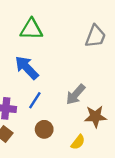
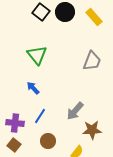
green triangle: (31, 29) -> (37, 55), turned 50
blue arrow: (27, 68) -> (33, 88), size x0.6

